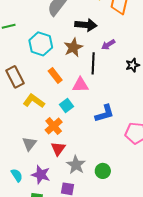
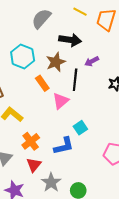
orange rectangle: (55, 76) -> (42, 83), moved
pink triangle: (80, 85) -> (61, 101), turned -42
cyan square: (67, 105) -> (80, 128), moved
blue L-shape: (105, 113) -> (64, 146), moved

